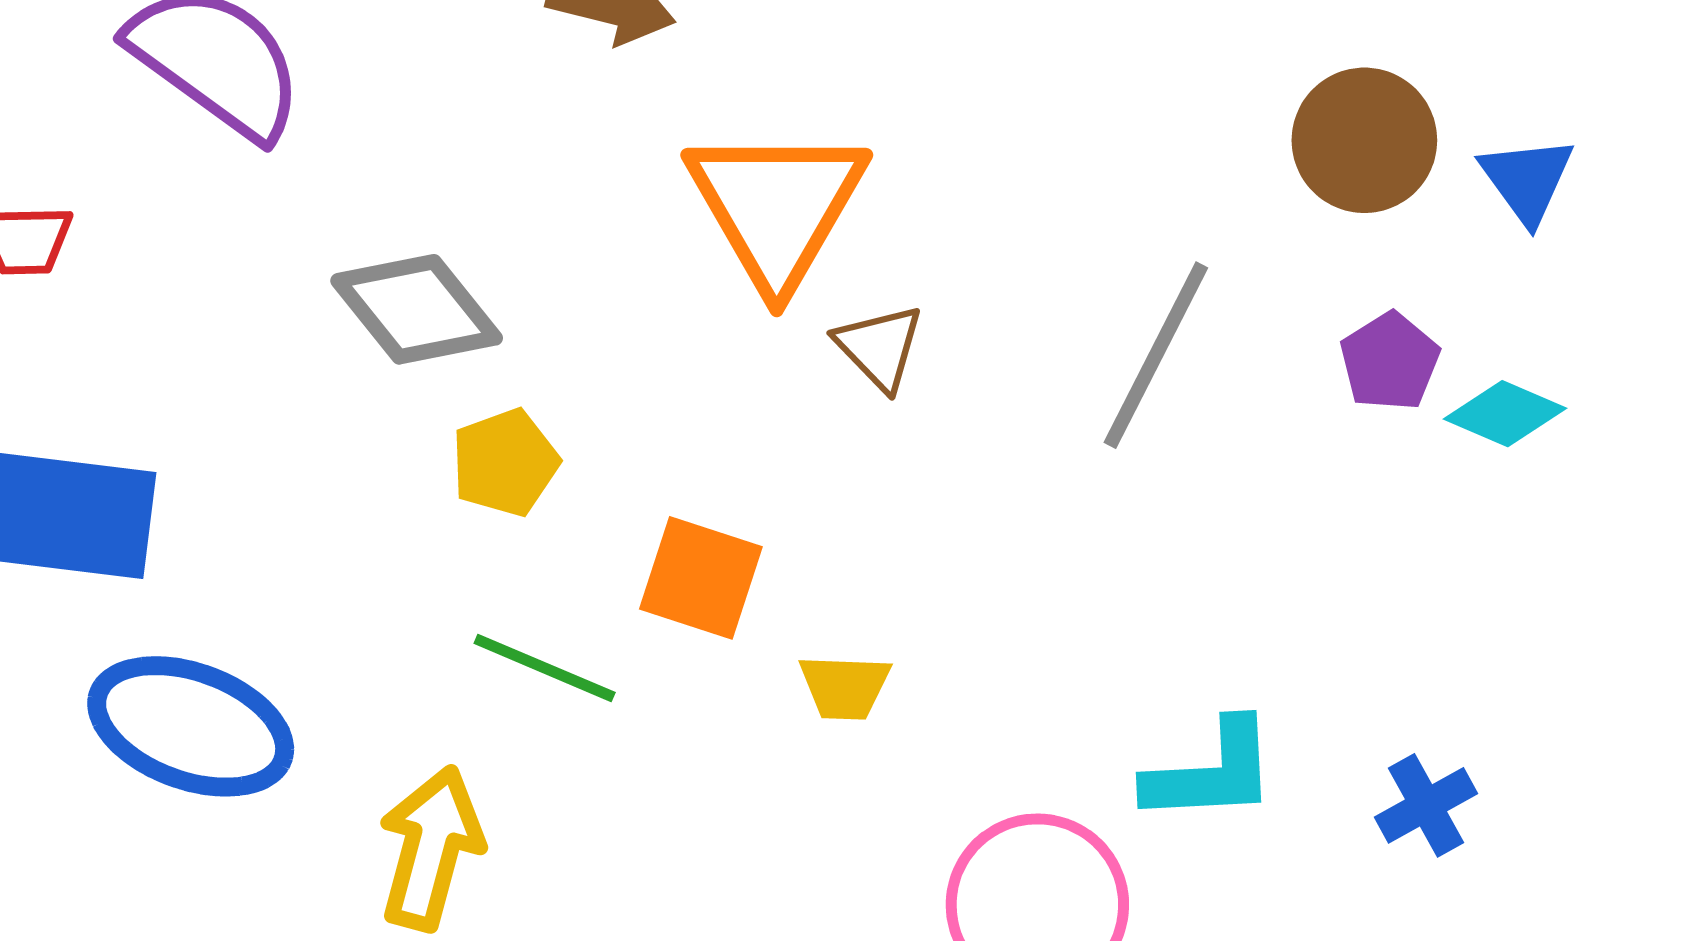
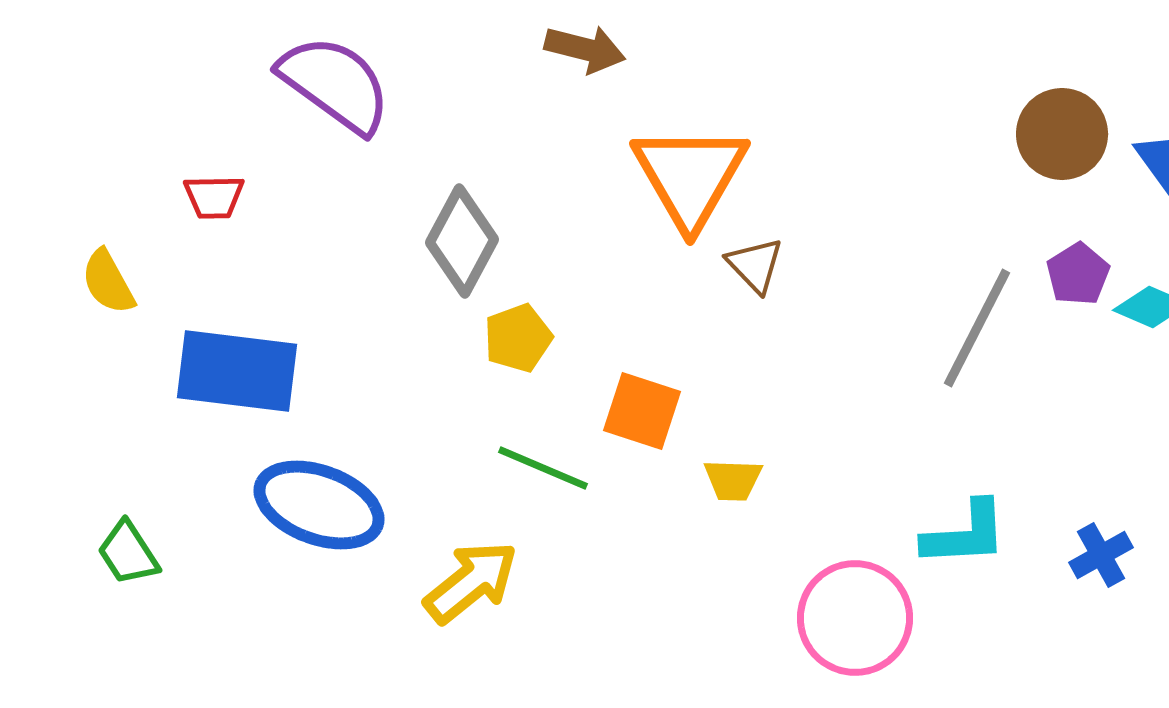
gray diamond: (417, 309) -> (462, 241), turned 67
gray line: (1156, 355) -> (977, 328), moved
yellow arrow: (431, 848) -> (471, 582), turned 36

